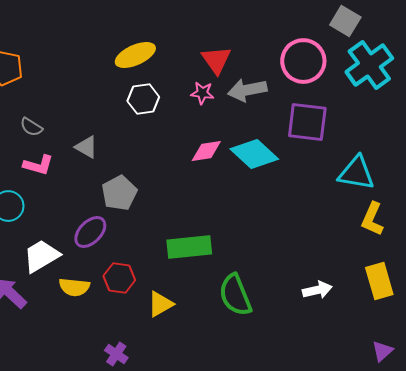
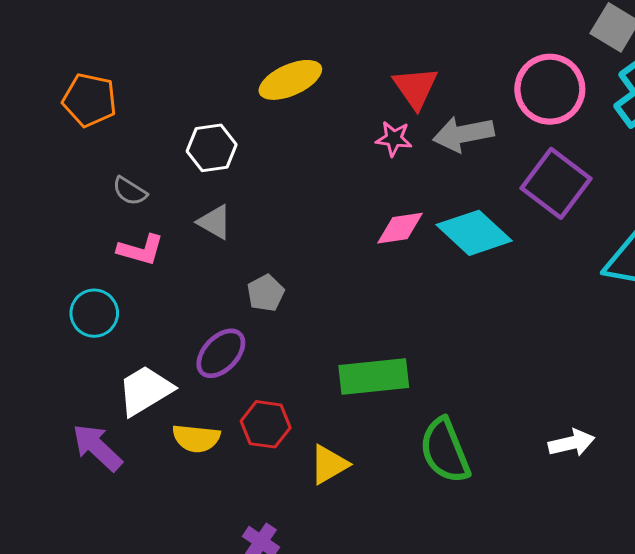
white hexagon: (143, 99) -> (212, 148), moved
purple square: (307, 122) -> (556, 183), turned 30
gray pentagon: (119, 193) -> (266, 293), size x0.7

